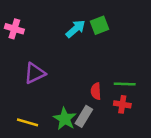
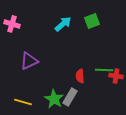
green square: (99, 25) -> (92, 21), moved
red cross: (122, 104) -> (116, 76), moved

